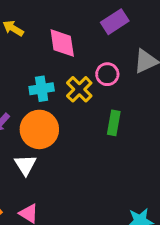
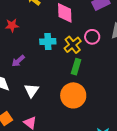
green rectangle: (114, 123) -> (76, 67), moved
orange circle: (39, 129) -> (73, 95), moved

